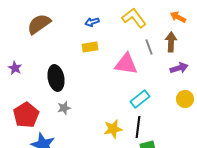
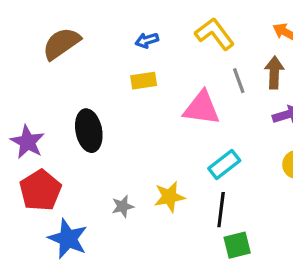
purple star: (15, 68) -> (27, 142), moved, size x1.5
gray star: (64, 108) -> (123, 206), moved
yellow star: (113, 129) -> (169, 197), moved

